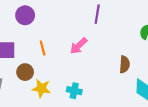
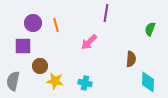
purple circle: (25, 15) -> (33, 23), moved
orange line: (43, 48) -> (56, 25), moved

